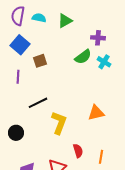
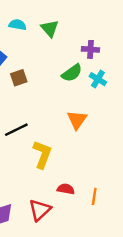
green triangle: (65, 21) -> (50, 28), turned -42
orange triangle: (96, 113) -> (77, 120), moved, turned -42
red semicircle: (78, 151) -> (66, 189), turned -64

